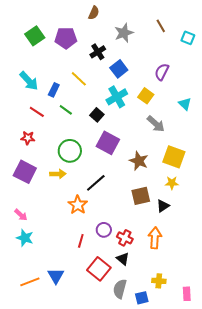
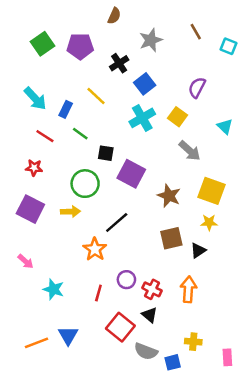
black square: (97, 115) -> (106, 153), moved, turned -32
cyan star: (25, 238) -> (53, 289), moved
gray semicircle: (120, 289) -> (146, 351), turned -84

